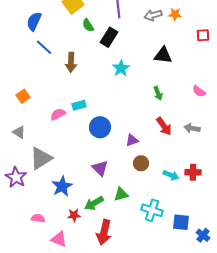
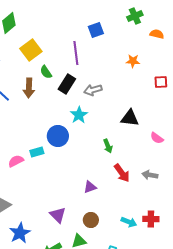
gray arrow: (153, 15) -> (93, 90), moved
black triangle: (163, 55) -> (130, 118), moved
brown arrow: (71, 62) -> (29, 88), moved
green arrow: (158, 93) -> (108, 146), moved
blue circle: (100, 127) -> (58, 136), moved
brown circle: (141, 163) -> (91, 220), moved

